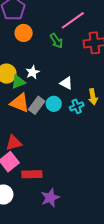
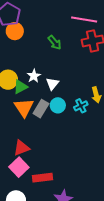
pink line: (73, 20) -> (84, 19), moved, turned 50
orange circle: (24, 33) -> (15, 31), moved
white triangle: (66, 83) -> (52, 84), moved, turned 48
orange triangle: (20, 103) -> (24, 108), turned 40

